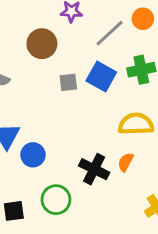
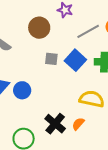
blue circle: (33, 155) -> (22, 90), moved

